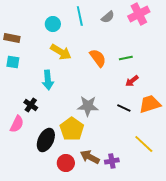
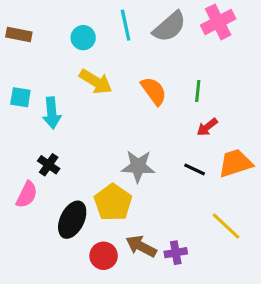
gray semicircle: (108, 17) -> (169, 27), size x1.6
brown rectangle: (12, 38) -> (19, 35), moved
green line: (126, 58) -> (198, 91), turned -72
cyan arrow: (48, 80) -> (52, 113), moved

